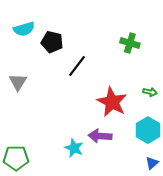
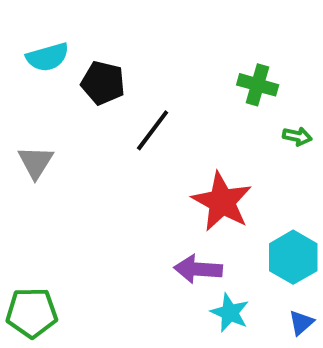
green arrow: (150, 92) -> (297, 136), moved
cyan star: (74, 148) -> (230, 313), moved

